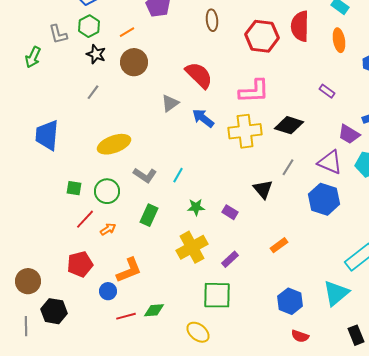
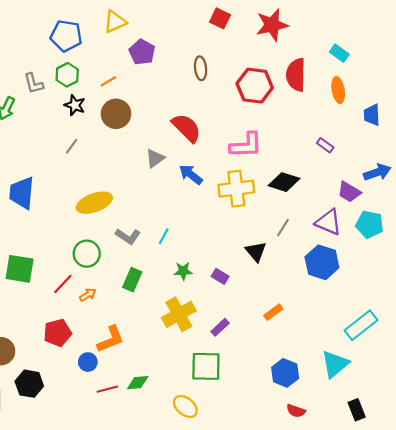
green square: (74, 188) -> (20, 269), moved, size x1.8

